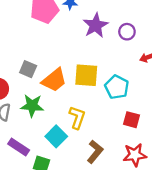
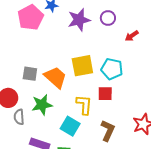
purple star: (96, 25) -> (79, 20), turned 30
orange trapezoid: (54, 80) -> (55, 77), turned -85
red square: (132, 120) -> (105, 94), moved

